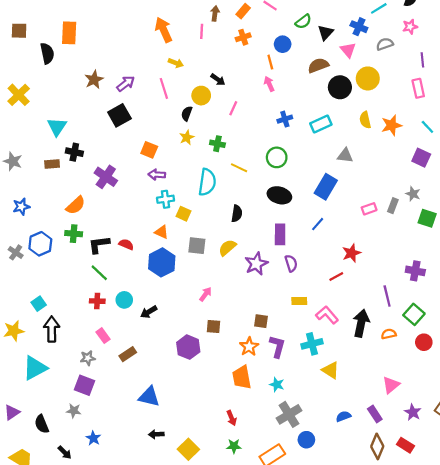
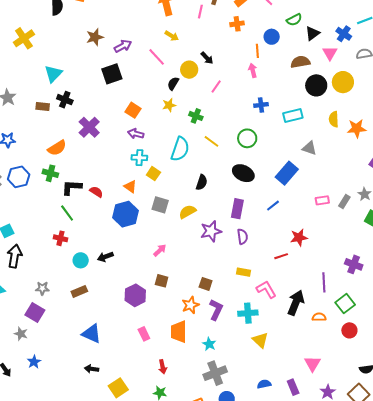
pink line: (164, 88) -> (157, 57), turned -36
cyan circle: (124, 300) -> (81, 260), moved
pink rectangle: (103, 336) -> (144, 334), moved
pink triangle: (391, 385) -> (312, 364), turned -30

